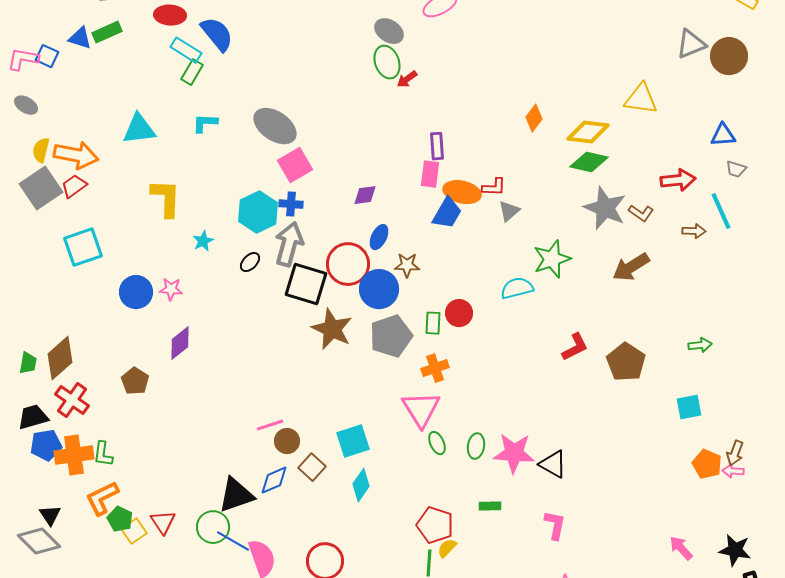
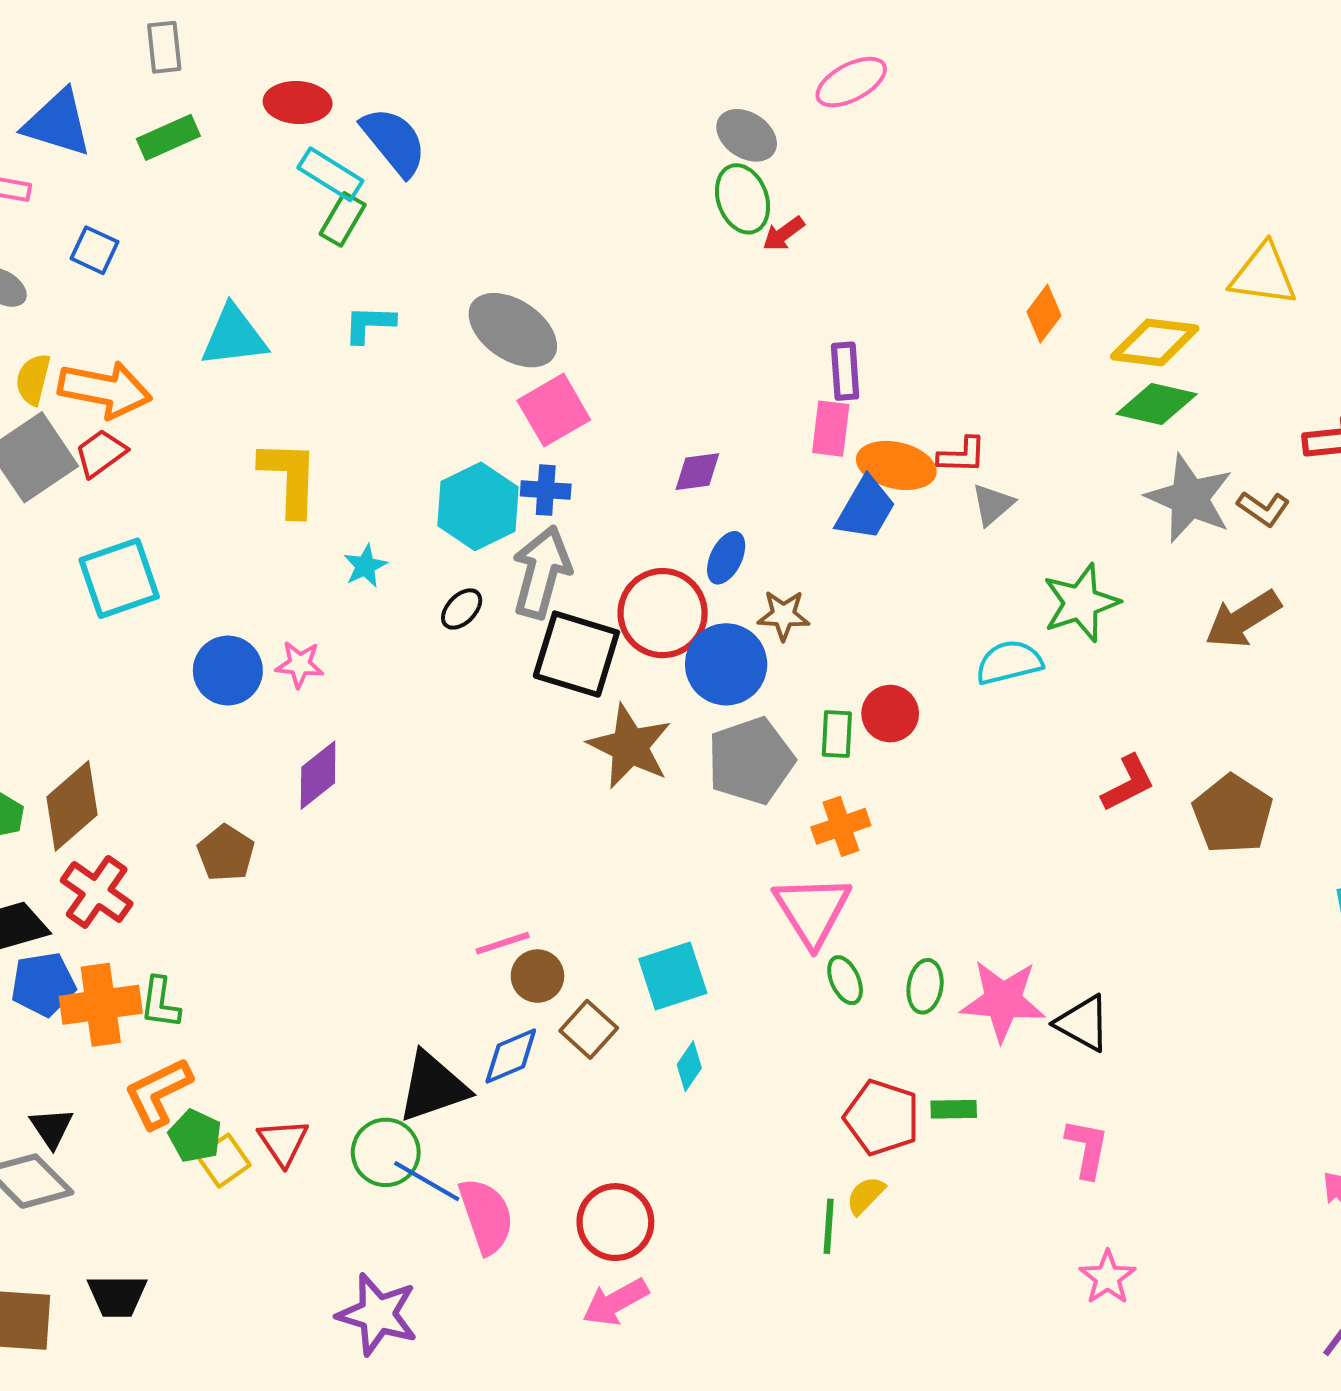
blue triangle: (80, 38) -> (58, 123), moved, size x1.5
blue square: (47, 56) -> (95, 250), moved
cyan diamond: (361, 485) -> (689, 1066), size x0.7
red pentagon: (435, 525) -> (882, 1118), moved

